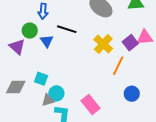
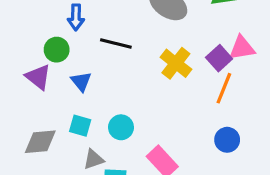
blue triangle: (47, 41) -> (81, 82), moved
orange line: (118, 66) -> (224, 88), moved
cyan circle: (56, 93) -> (121, 127), moved

